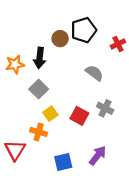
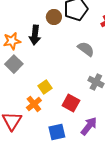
gray square: (39, 89) -> (14, 64), moved
red square: (79, 116) -> (71, 103), moved
orange cross: (39, 132) -> (34, 104), turned 35

